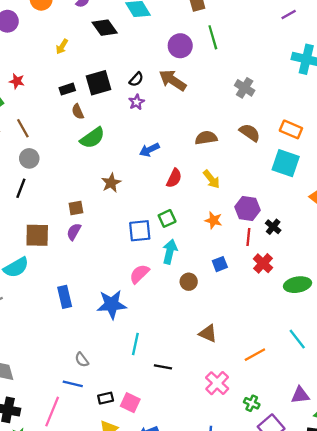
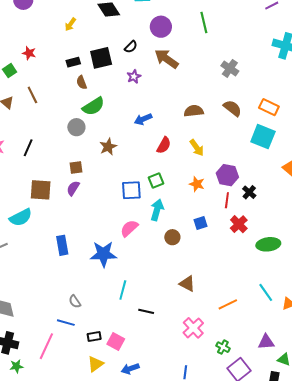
purple circle: (180, 46) -> (161, 27), moved
black semicircle: (136, 79) -> (131, 47), moved
gray circle: (29, 158) -> (76, 127), moved

